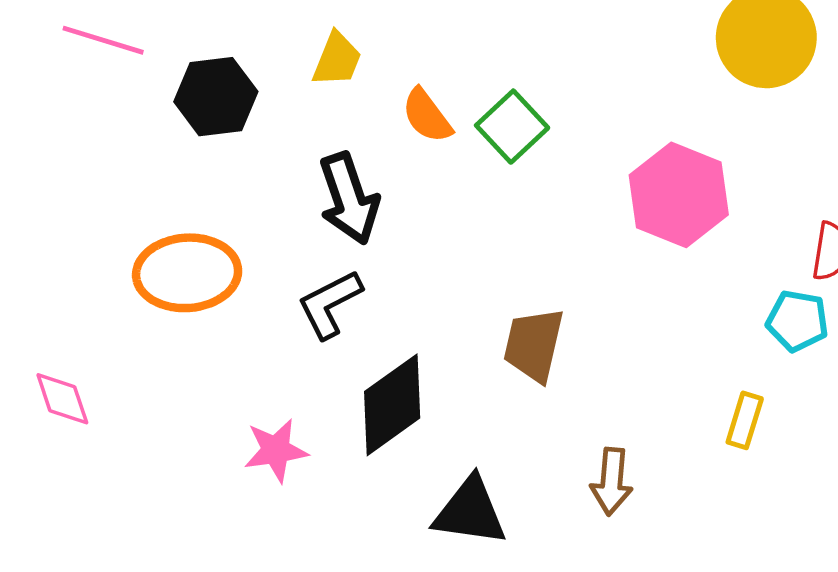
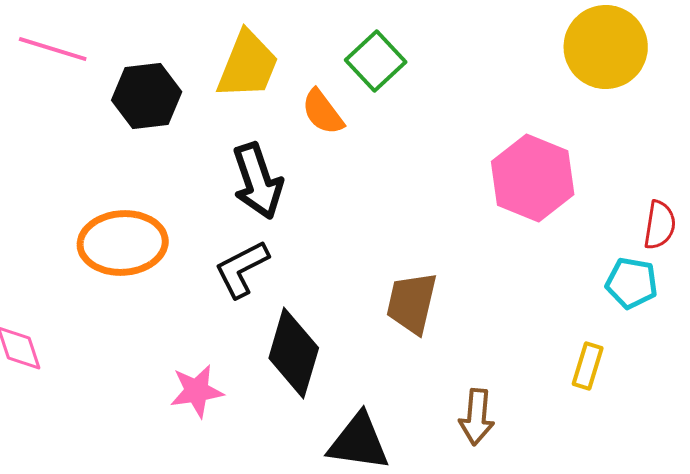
yellow trapezoid: (337, 59) -> (248, 65), size x1.5
green square: (512, 127) -> (376, 61), moved
black diamond: (392, 405) -> (294, 353), turned -38

